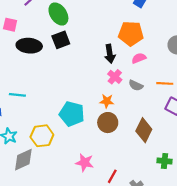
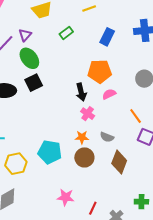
orange line: (165, 83) -> (136, 116), turned 56
gray semicircle: (136, 85) -> (107, 137), moved
yellow hexagon: (42, 136) -> (16, 164), moved
green cross: (165, 161) -> (141, 202), moved

